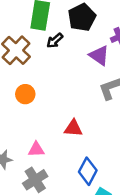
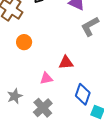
pink triangle: (36, 149) -> (46, 78), moved

